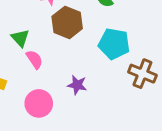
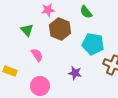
green triangle: (20, 38) -> (27, 30), moved
purple star: (77, 85) -> (75, 73), moved

